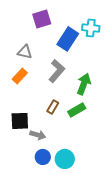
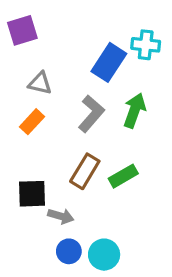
purple square: (42, 19) -> (22, 30), moved
green arrow: (84, 84) -> (134, 110), moved
brown rectangle: (53, 107) -> (85, 171), size x1.5

